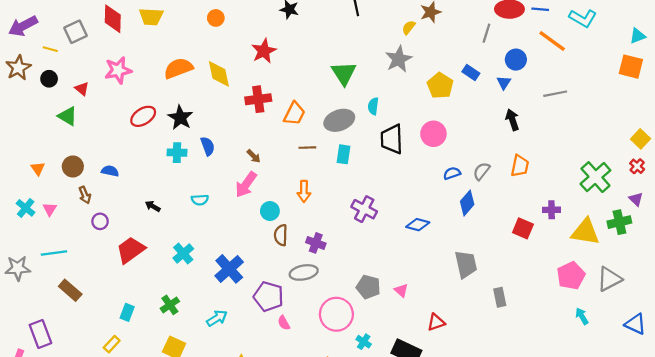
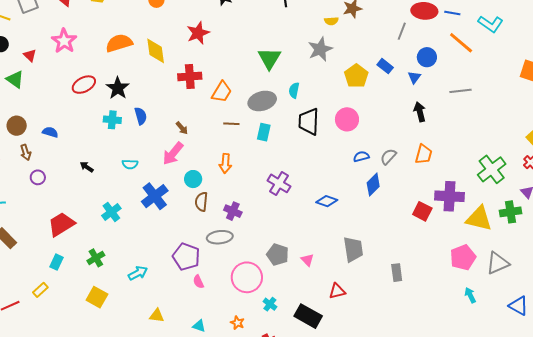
yellow semicircle: (409, 27) -> (331, 21), turned -136
pink star: (118, 70) -> (64, 41), turned -30
purple cross: (552, 210) -> (450, 196), size x1.8
red trapezoid: (131, 250) -> (61, 224), moved
gray trapezoid: (466, 264) -> (353, 249), moved
blue cross: (229, 269) -> (155, 196), moved

